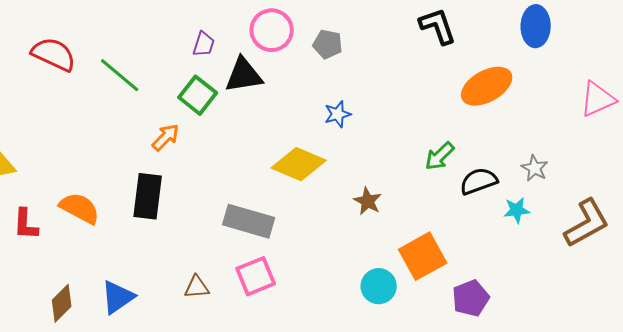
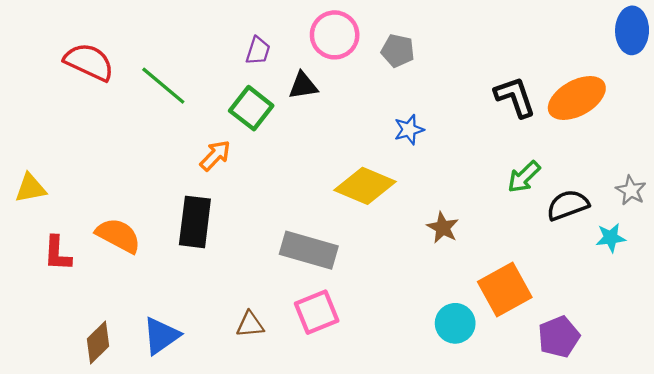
black L-shape: (438, 26) -> (515, 97), moved
black triangle: (244, 75) -> (303, 86), size x0.7

